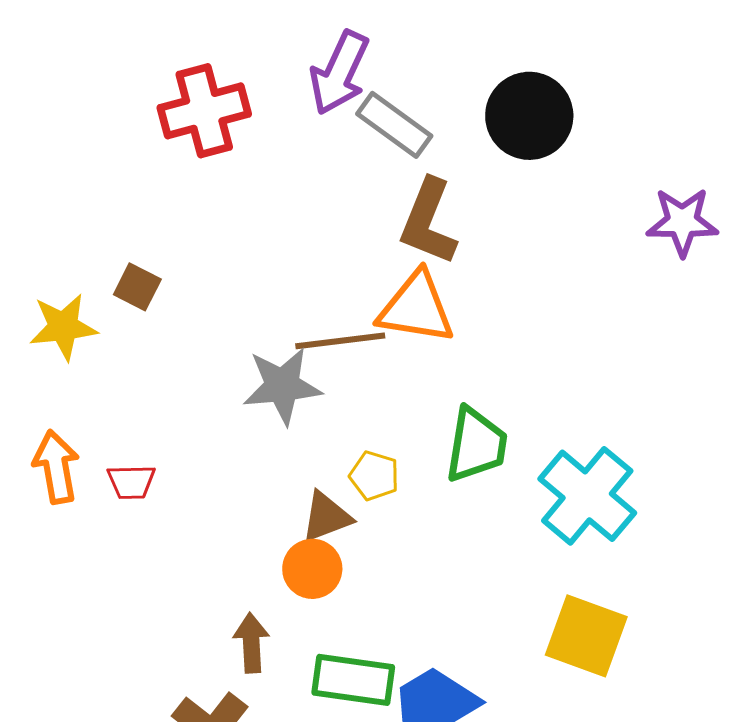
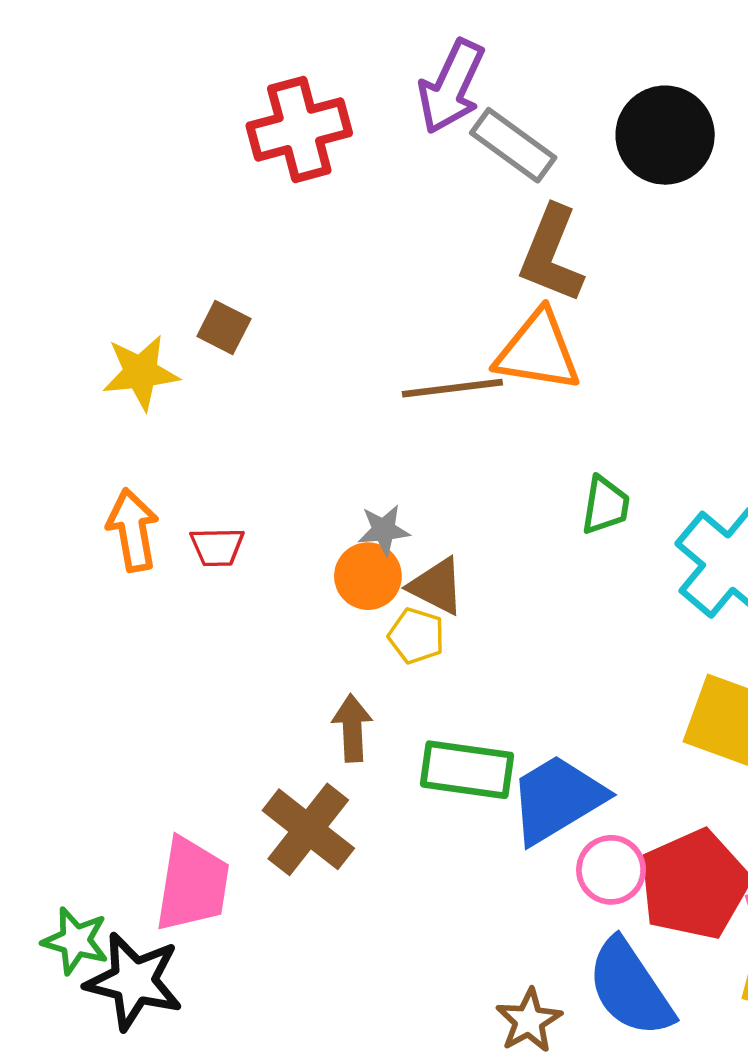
gray star: (282, 386) -> (384, 530), moved, size x0.6
green trapezoid: (476, 445) -> (605, 505), size x0.7
yellow pentagon: (374, 476) -> (416, 636), moved
brown triangle: (326, 517) -> (437, 586), turned 48
orange circle: (312, 569) -> (368, 576), moved

